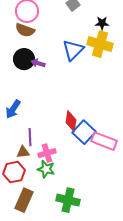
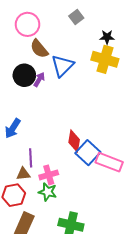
brown semicircle: (25, 30) -> (39, 49), moved, turned 30
blue triangle: (73, 50) -> (62, 66), moved
purple arrow: (38, 63) -> (39, 80), turned 104

